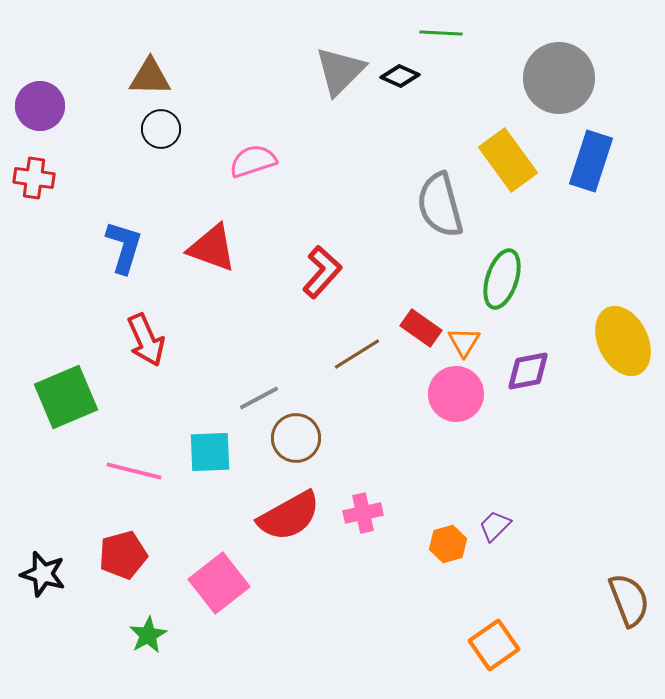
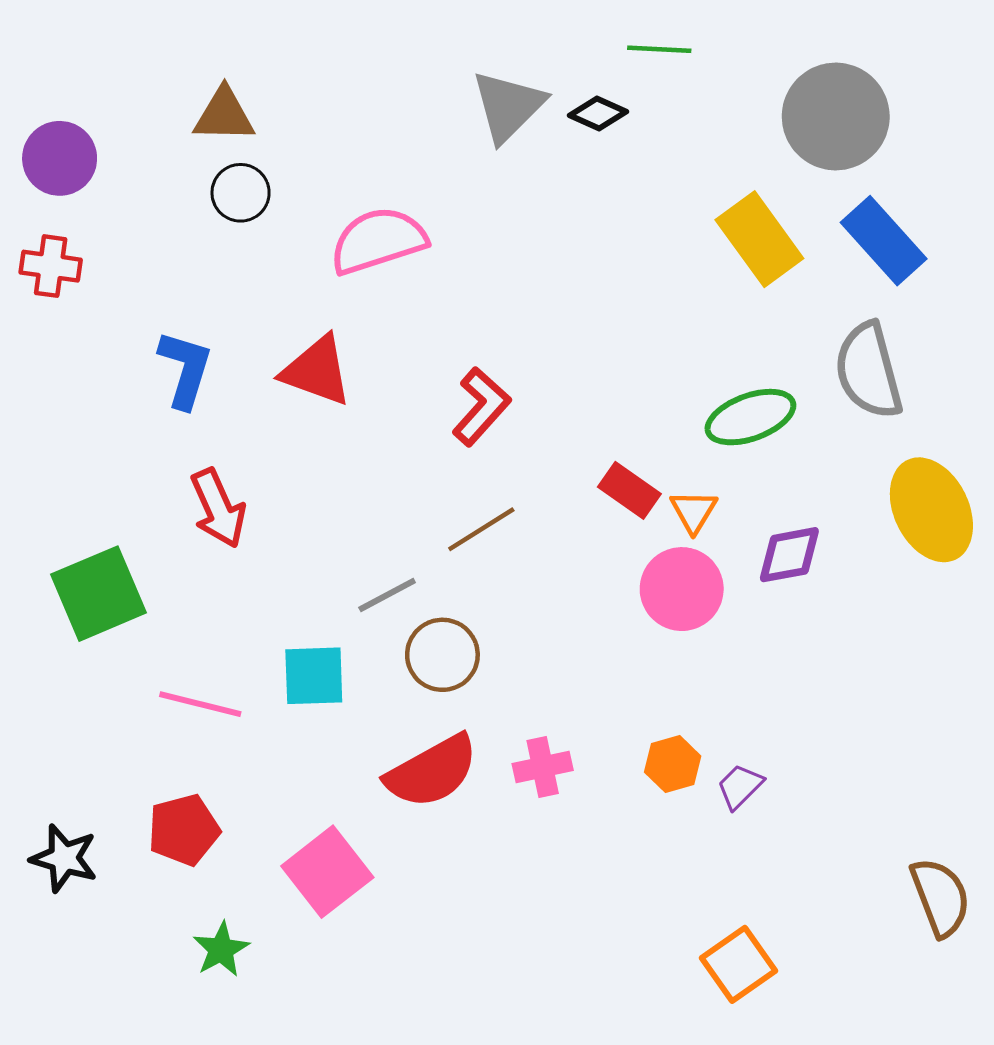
pink semicircle: (253, 161) -> (378, 241), size x1.4
blue rectangle: (591, 161) -> (884, 241), turned -60
gray semicircle: (440, 205) -> (869, 371), moved
green ellipse: (502, 279) -> (750, 417), turned 52
brown line: (357, 354) -> (481, 529), moved
orange hexagon: (448, 544) -> (673, 764), moved

